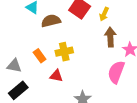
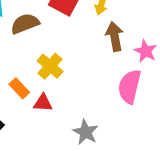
yellow cross: (64, 52) -> (50, 66), turned -30
orange rectangle: (40, 56) -> (19, 88), moved

